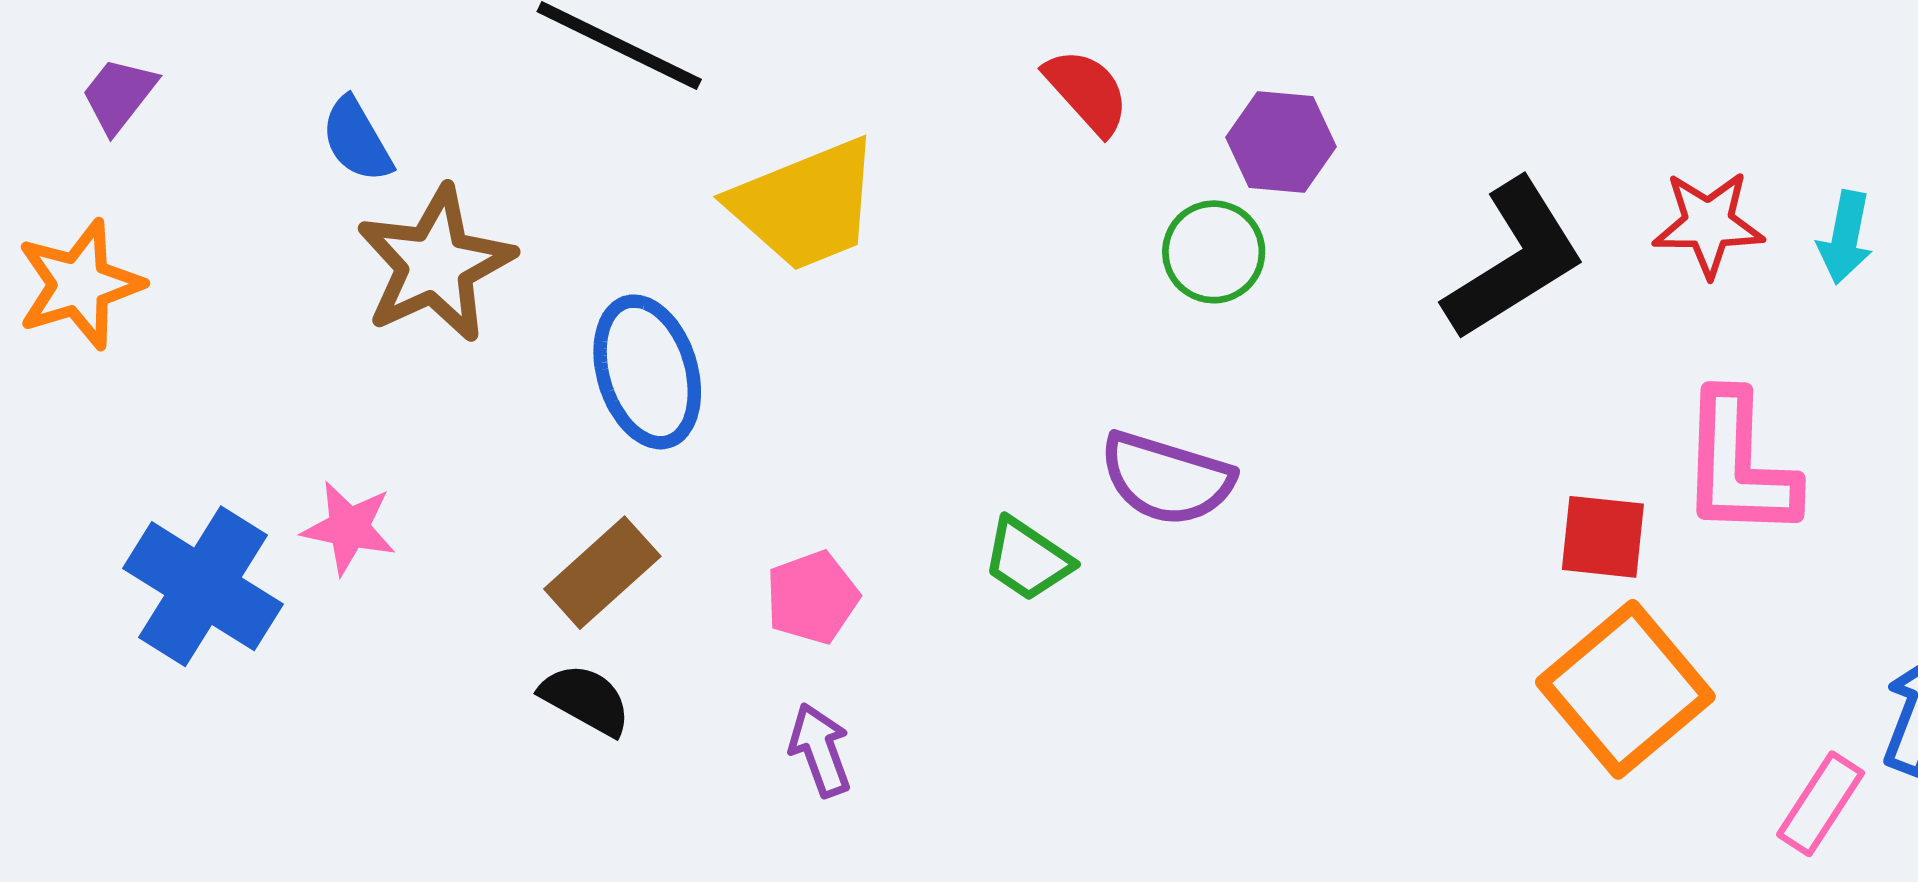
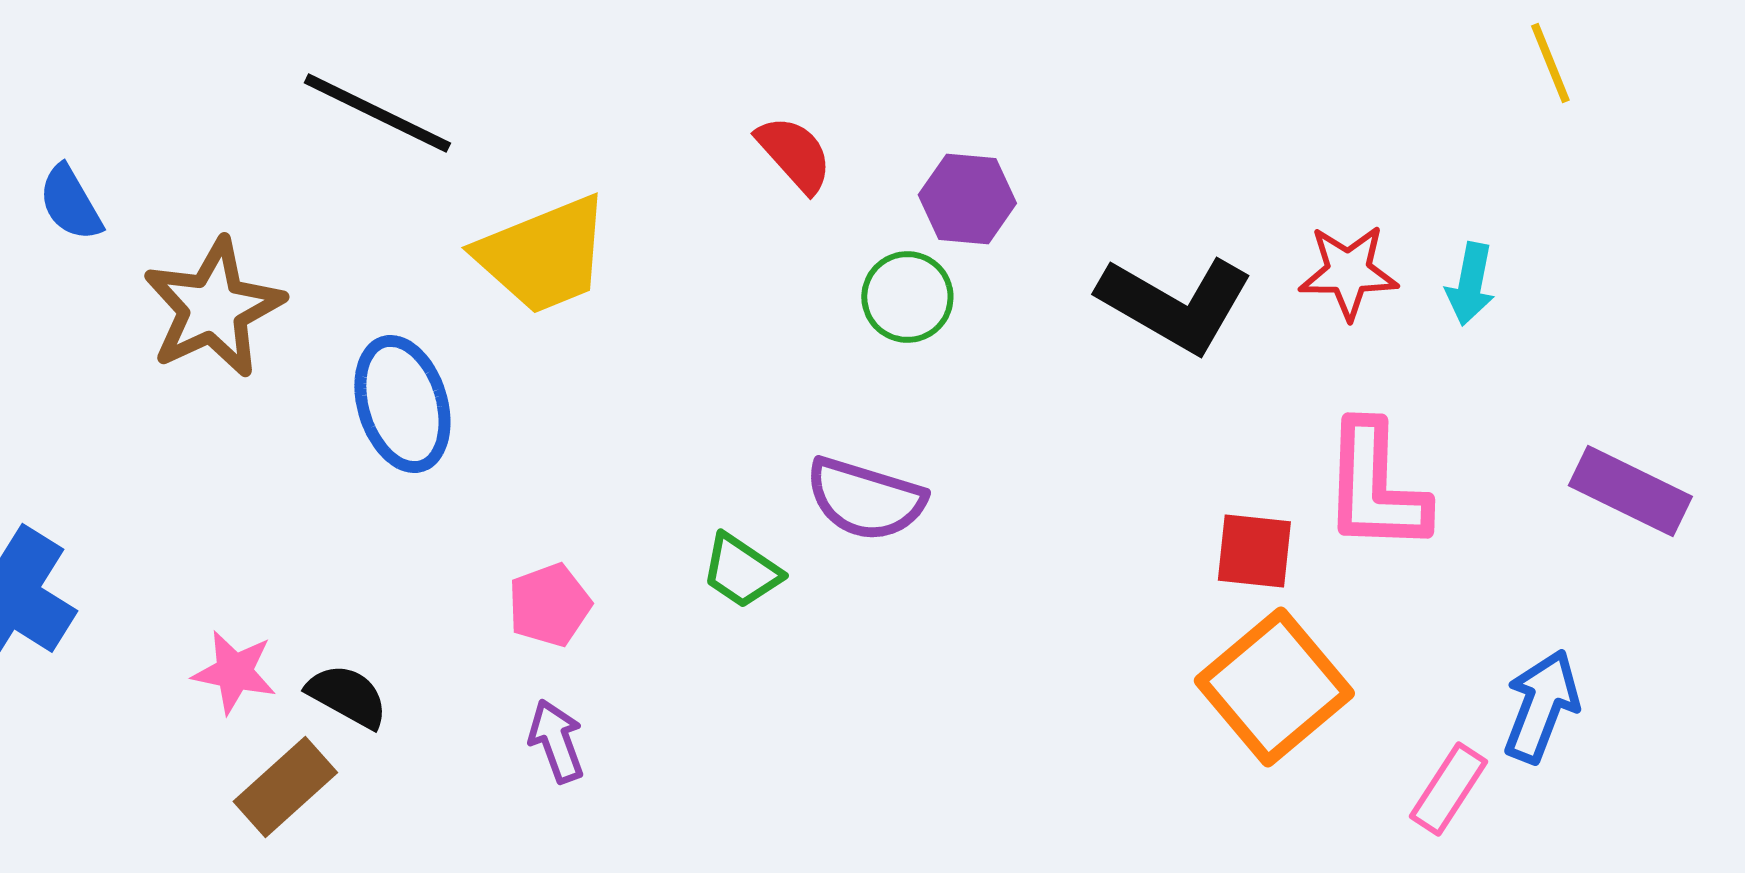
blue semicircle: (357, 140) -> (70, 203), moved
black L-shape: (1514, 260) -> (1175, 304), turned 62
pink star: (349, 528) -> (234, 672), moved
brown rectangle: (602, 573) -> (285, 787), moved

